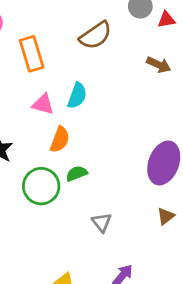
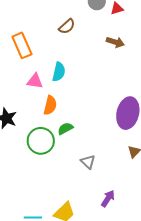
brown semicircle: (96, 35) -> (67, 26), size x0.7

